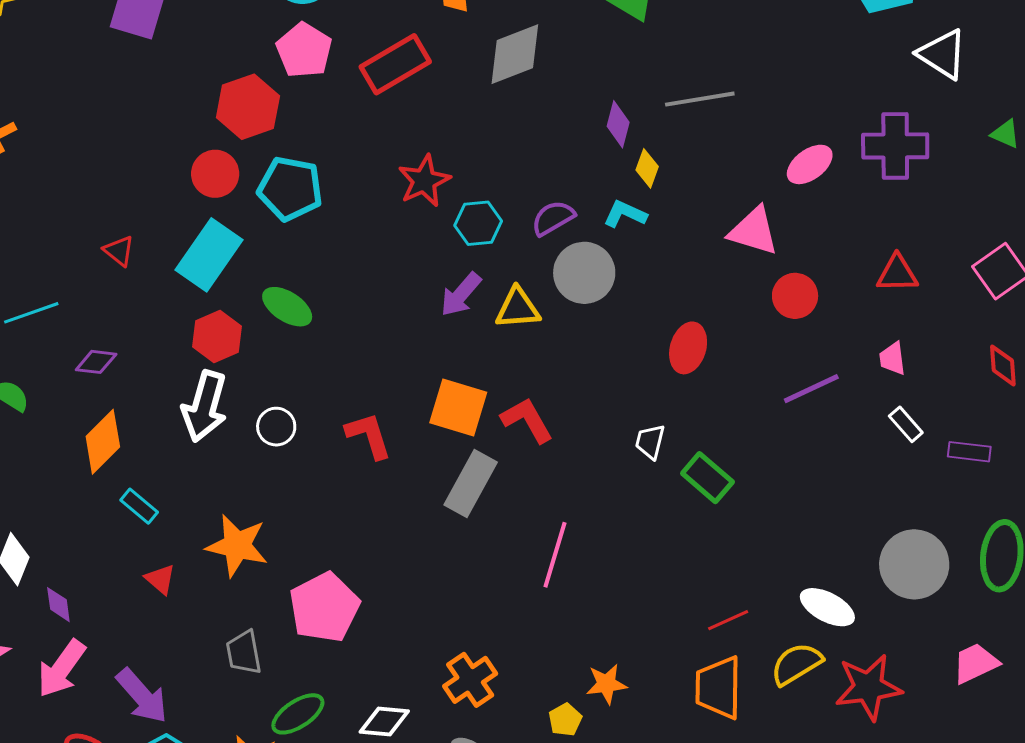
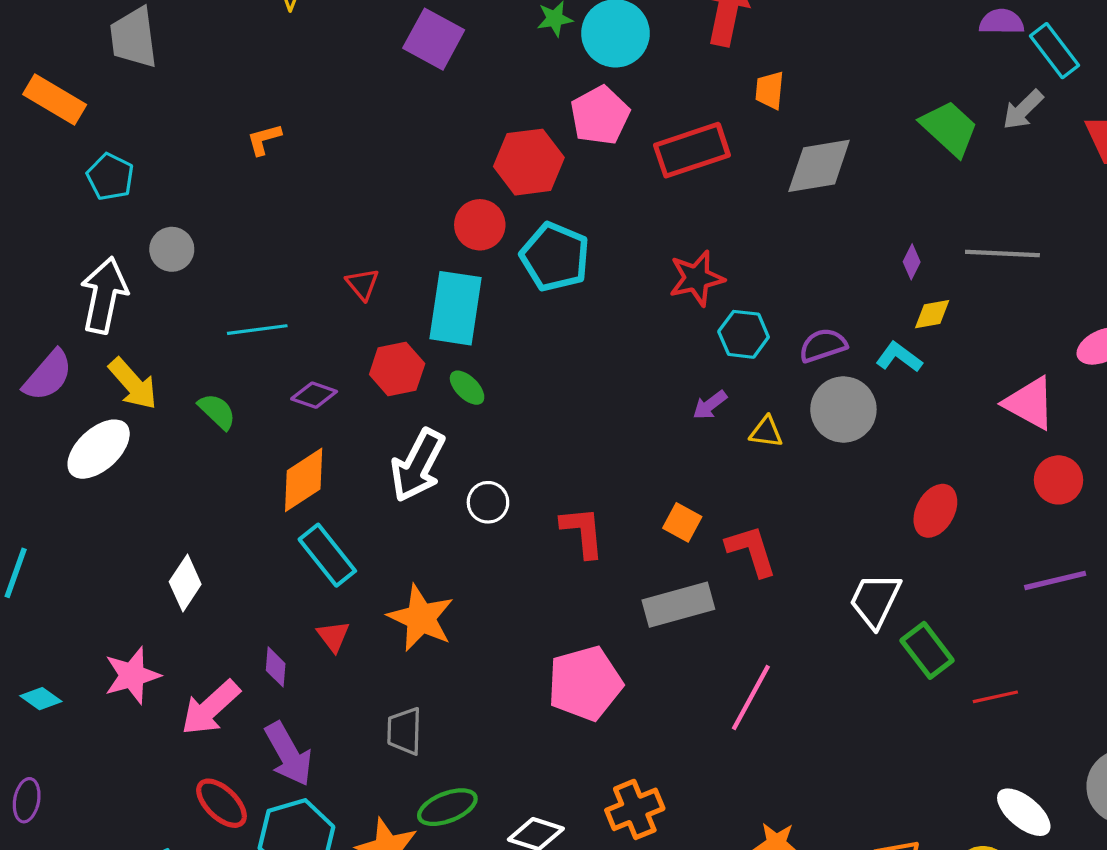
purple diamond: (618, 124) -> (912, 262), size x0.7
yellow diamond: (647, 168) -> (932, 314), turned 48
cyan rectangle: (209, 255) -> (456, 308), turned -38
purple arrow: (461, 295) -> (710, 405), size x0.7
green ellipse: (287, 307) -> (467, 388), moved, size x0.7
yellow triangle: (518, 308) -> (766, 432), size x0.7
red hexagon: (217, 337) -> (397, 369), moved
orange square: (458, 407) -> (682, 522), size x0.6
white trapezoid: (650, 442) -> (875, 600), size x1.5
gray rectangle: (471, 484) -> (678, 605), turned 34
cyan rectangle: (139, 506) -> (327, 555), size x1.5
purple diamond: (58, 605) -> (276, 667), moved
pink pentagon: (324, 607) -> (585, 683), moved
red line: (728, 620) -> (995, 697), moved

